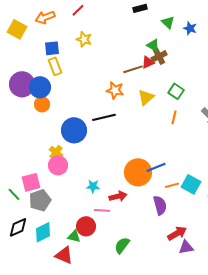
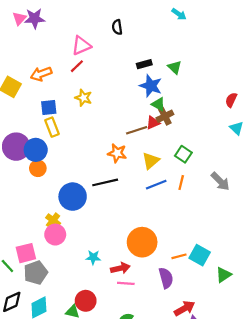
green triangle: (168, 22) -> (175, 67), moved
blue star: (190, 28) -> (151, 86), moved, size x1.5
blue line: (156, 167) -> (156, 185), moved
pink line: (102, 210) -> (126, 283), moved

